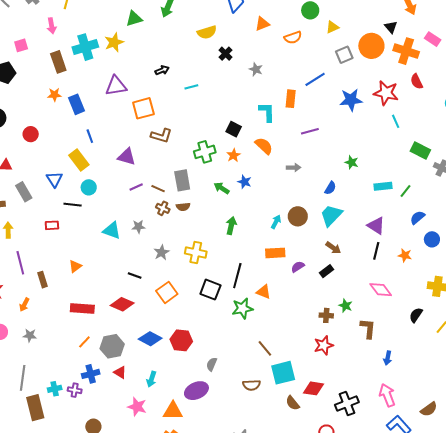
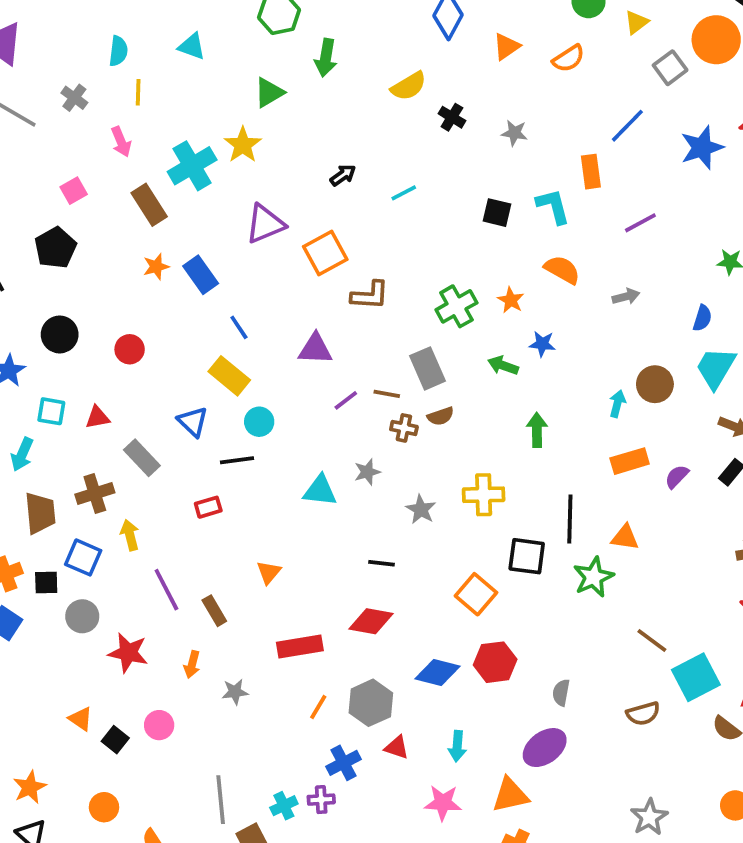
black square: (234, 129) -> (497, 213), moved
orange square: (167, 292) -> (476, 594), moved
gray star: (30, 335) -> (235, 692), moved

